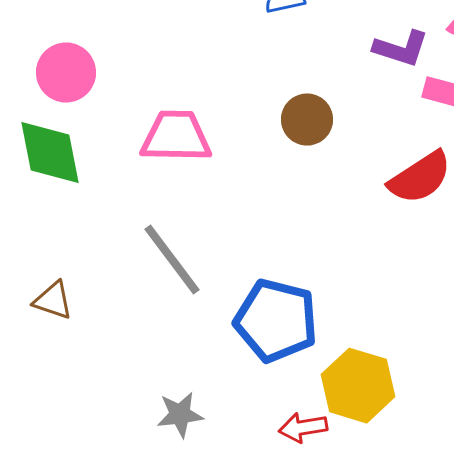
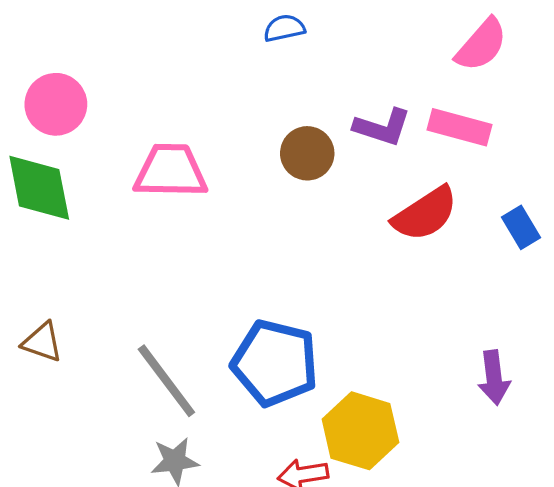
purple L-shape: (401, 49) -> (382, 127), moved
gray line: (172, 260) -> (166, 381), moved

